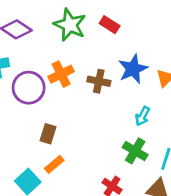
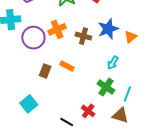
orange rectangle: (54, 164) -> (67, 66), moved, turned 64

